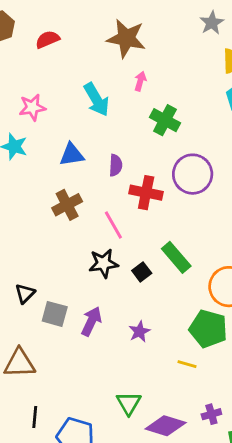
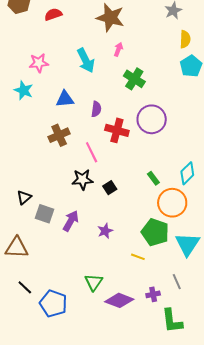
green rectangle: (176, 257) -> (153, 178), moved, size x0.6
black line: (35, 417) -> (25, 287), turned -56

